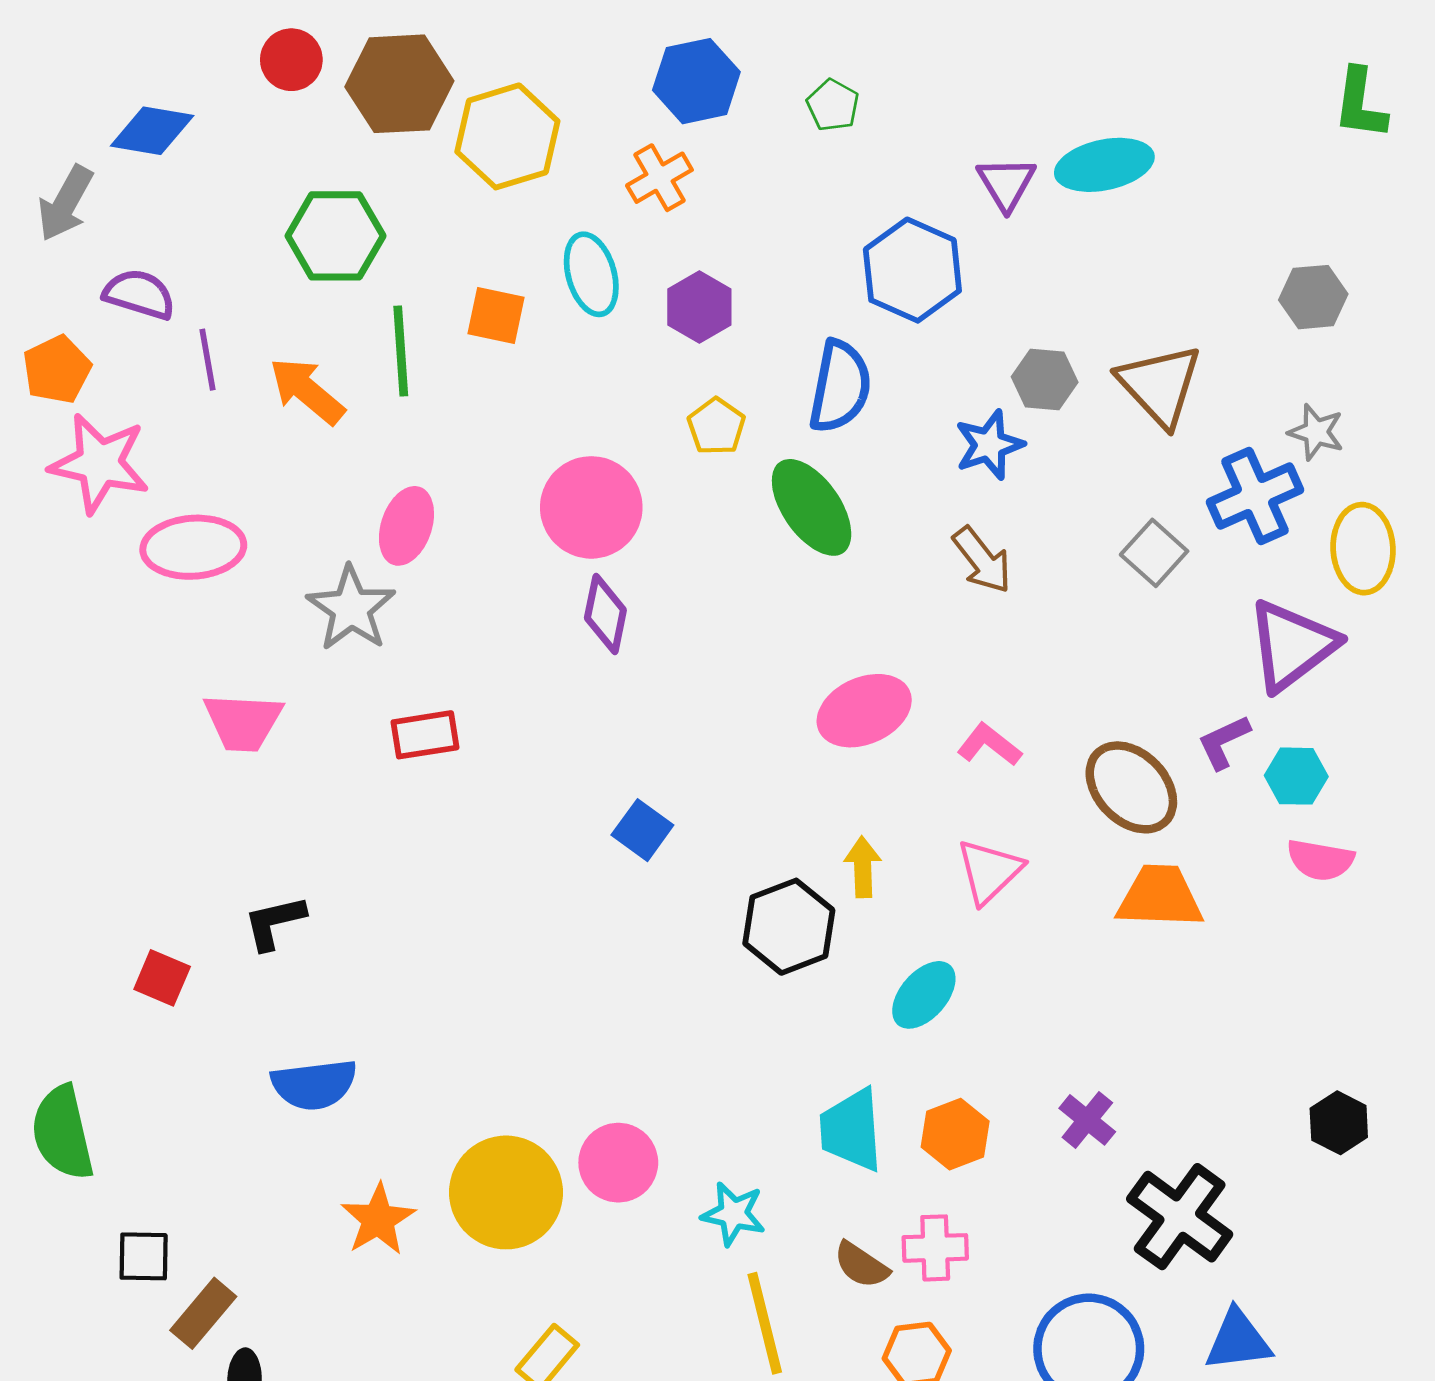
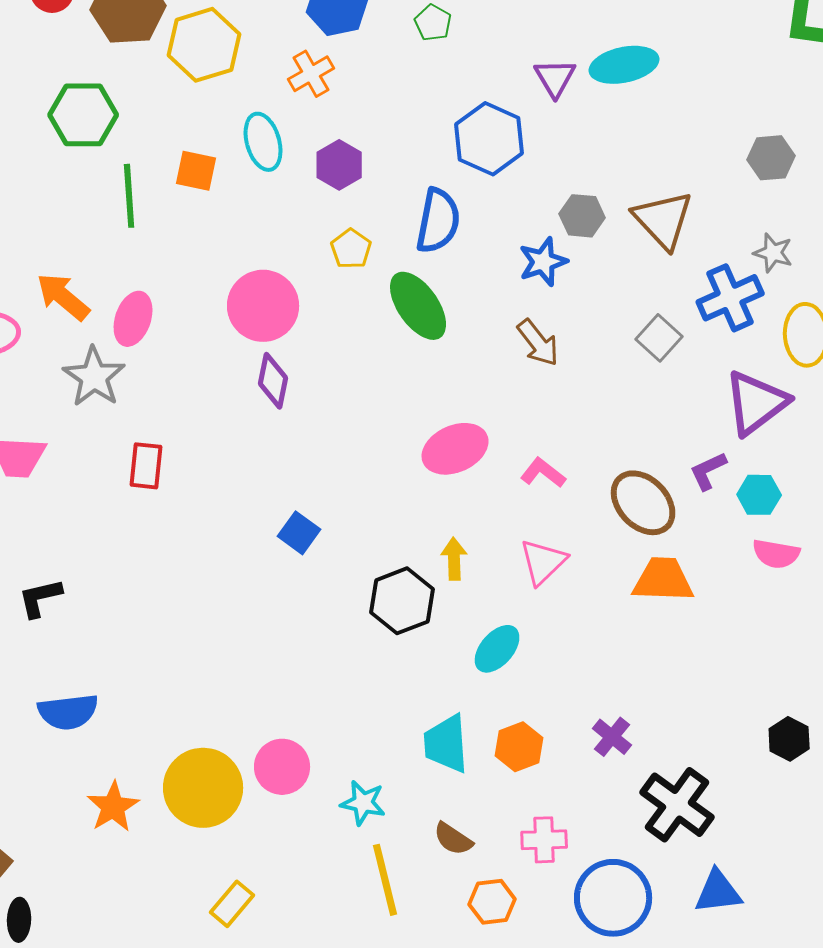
orange arrow: (307, 391) -> (63, 297), moved
red rectangle: (425, 735) -> (146, 466), turned -75
pink cross: (935, 1248) -> (544, 840), moved

